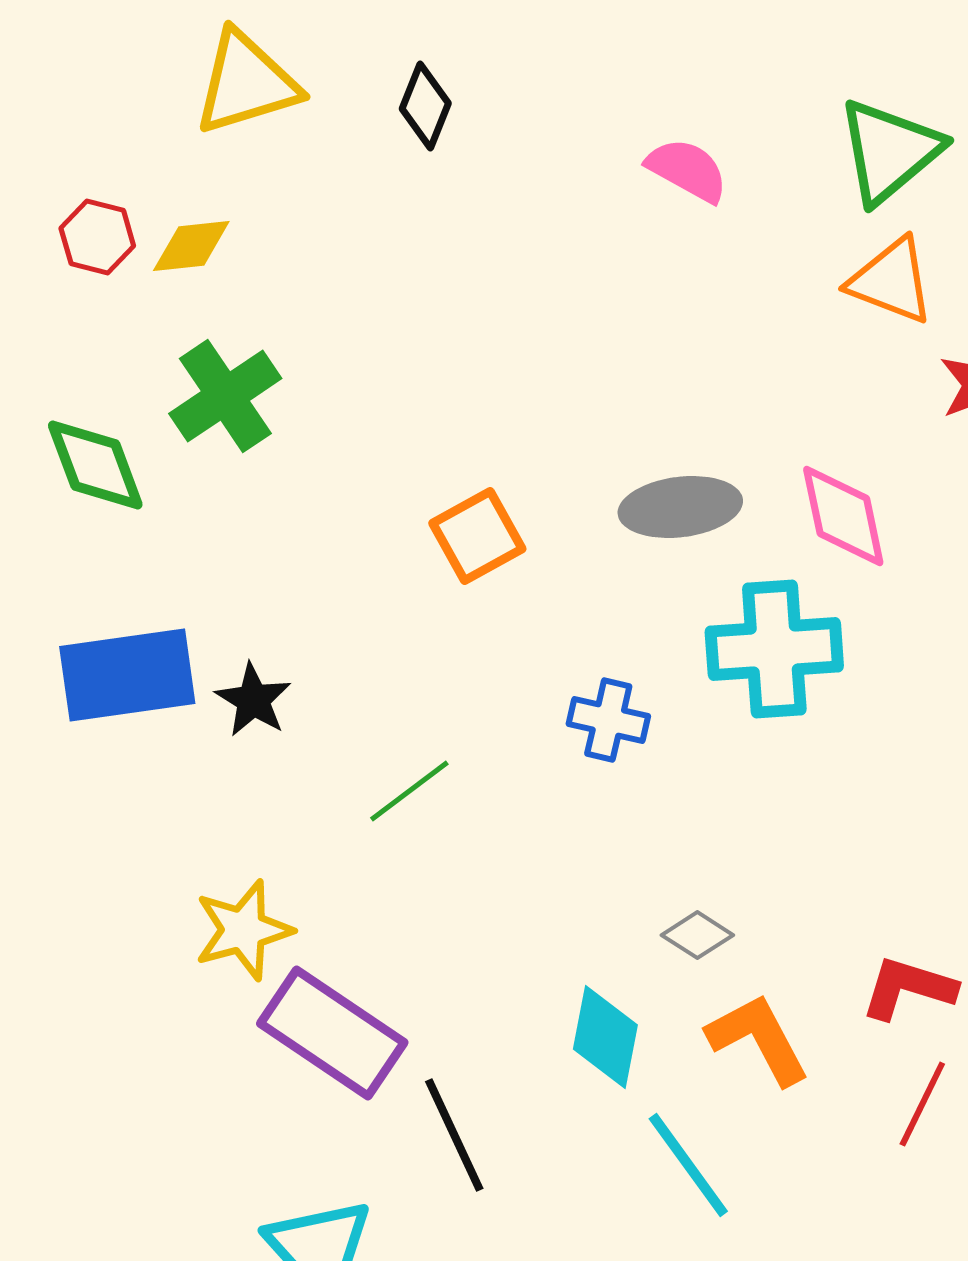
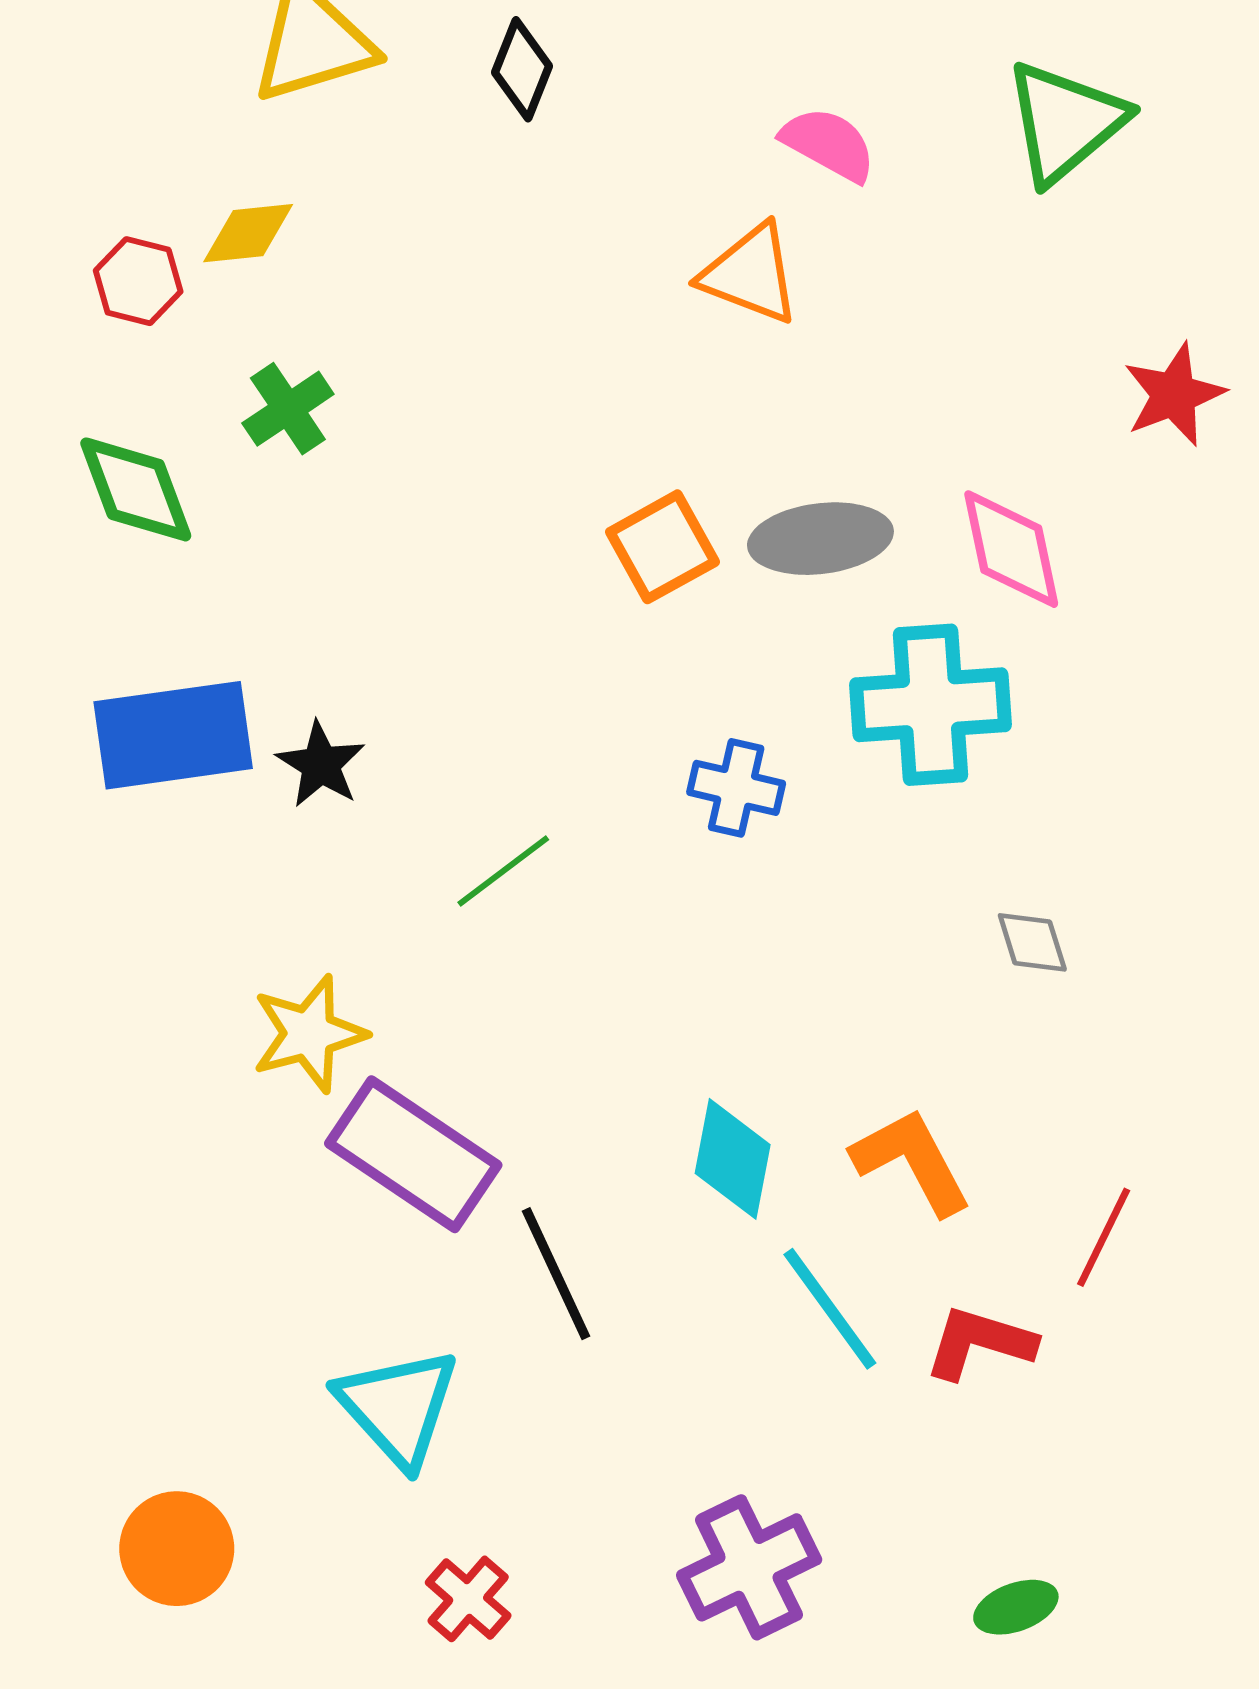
red hexagon: (97, 237) -> (138, 281), moved
orange triangle: (891, 281) -> (750, 274), moved
green cross: (225, 396) -> (288, 409), size x0.7
orange square: (477, 536) -> (662, 547), moved
gray diamond: (697, 935) -> (1032, 942), moved, turned 40
red L-shape: (908, 988) -> (980, 1343), moved

